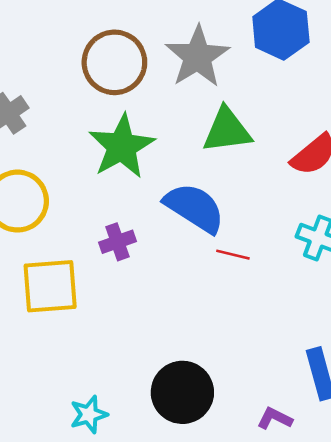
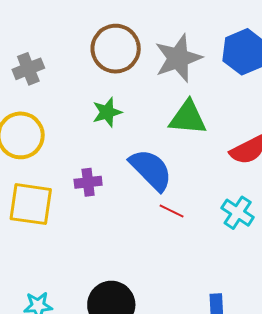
green star: (122, 146) -> (107, 112), size x0.6

